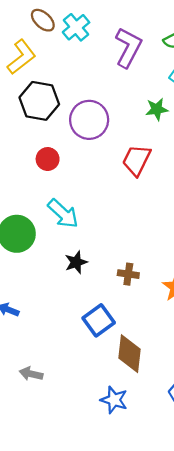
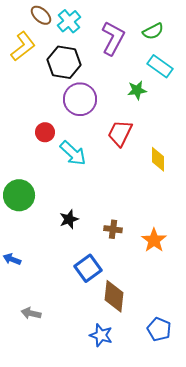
black hexagon: (39, 101) -> (64, 62), moved
cyan arrow: (63, 214) -> (73, 153), moved

